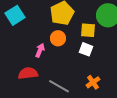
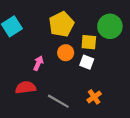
orange circle: (58, 38) -> (66, 53), moved

